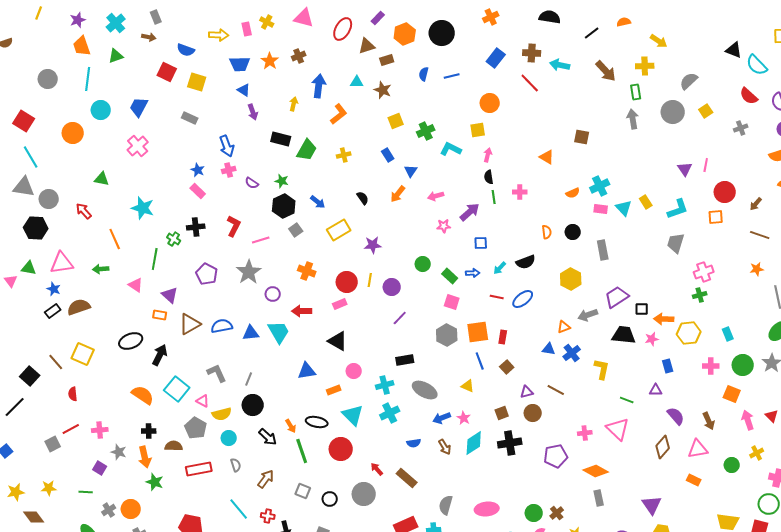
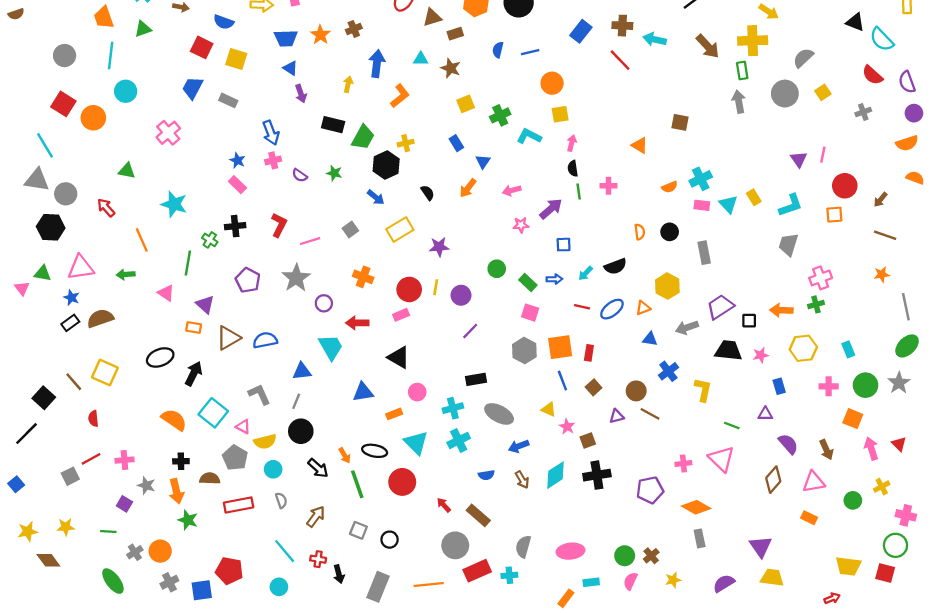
yellow cross: (645, 66) -> (753, 41), size x1.4
orange circle: (490, 103) -> (552, 83), moved
blue trapezoid: (139, 107) -> (192, 88), moved
red square: (24, 121) -> (63, 104), moved
black hexagon: (284, 206) -> (386, 165), moved
orange arrow: (664, 319) -> (781, 310), moved
orange triangle: (564, 327) -> (643, 308), moved
blue triangle: (251, 333) -> (302, 371), moved
blue triangle: (549, 349) -> (650, 339), moved
brown circle: (533, 413) -> (636, 391), moved
pink star: (464, 418) -> (567, 427), moved
gray circle: (364, 494) -> (455, 545), moved

